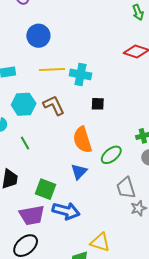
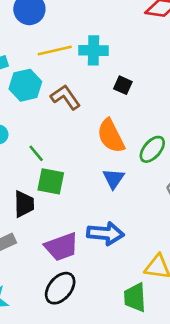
cyan hexagon: (24, 104) -> (25, 85), moved
black square: (98, 104) -> (123, 85), turned 32
green square: (45, 189) -> (51, 181), moved

